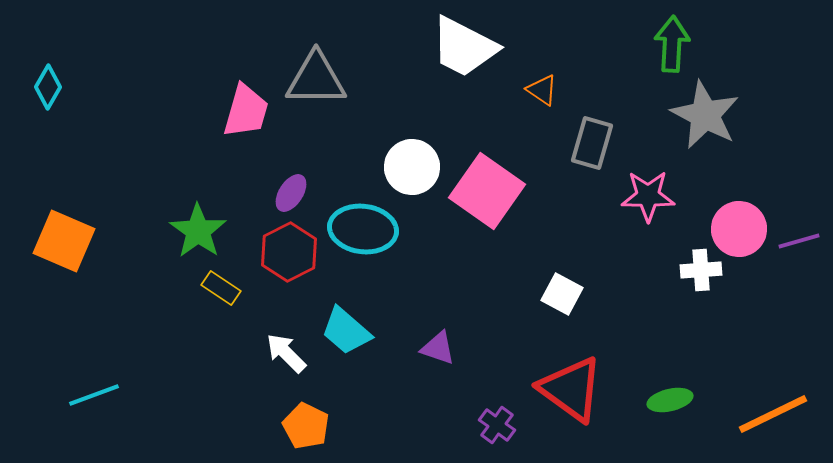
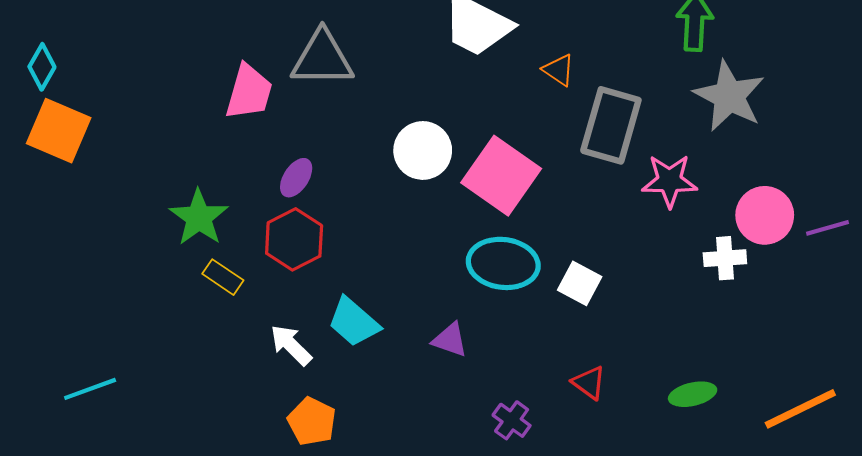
gray rectangle: (592, 143) -> (611, 125), size x1.4
cyan ellipse: (363, 229) -> (503, 263), moved
orange square: (64, 241) -> (59, 131), moved
red triangle: (571, 389) -> (589, 383), size x0.5

